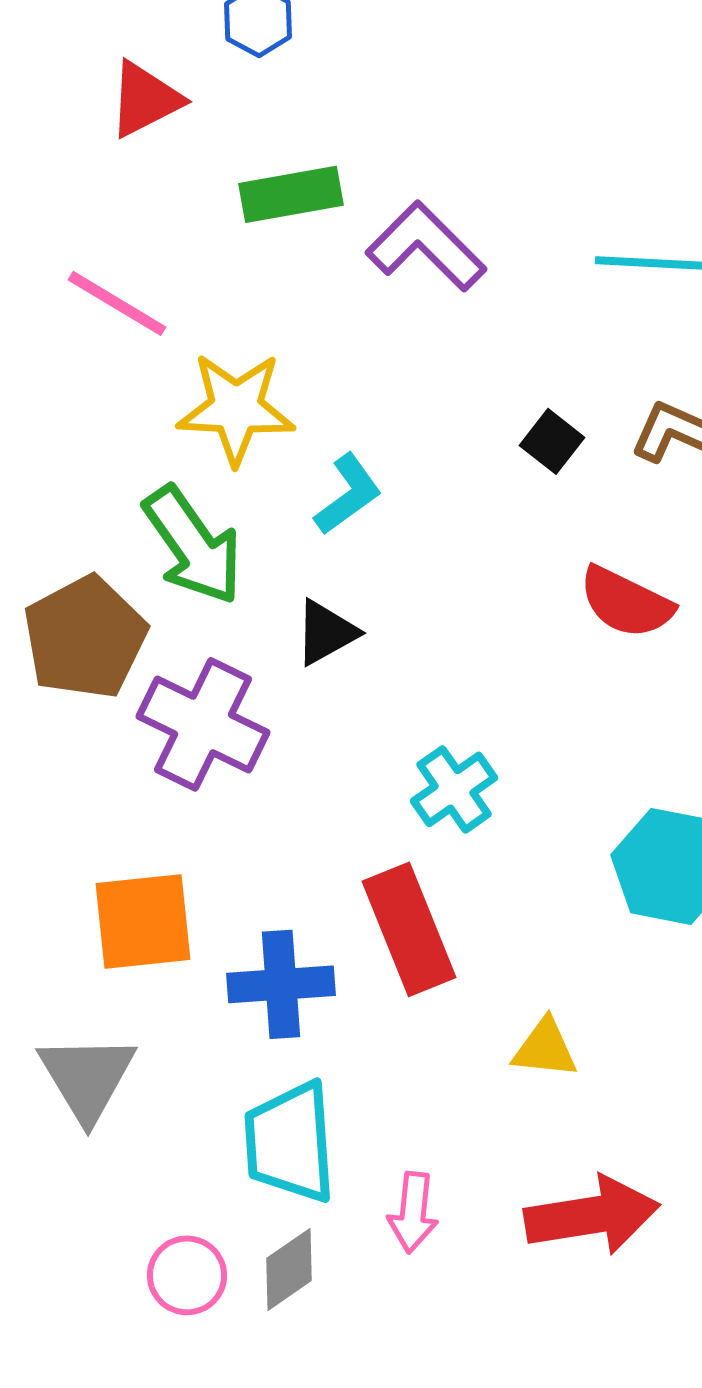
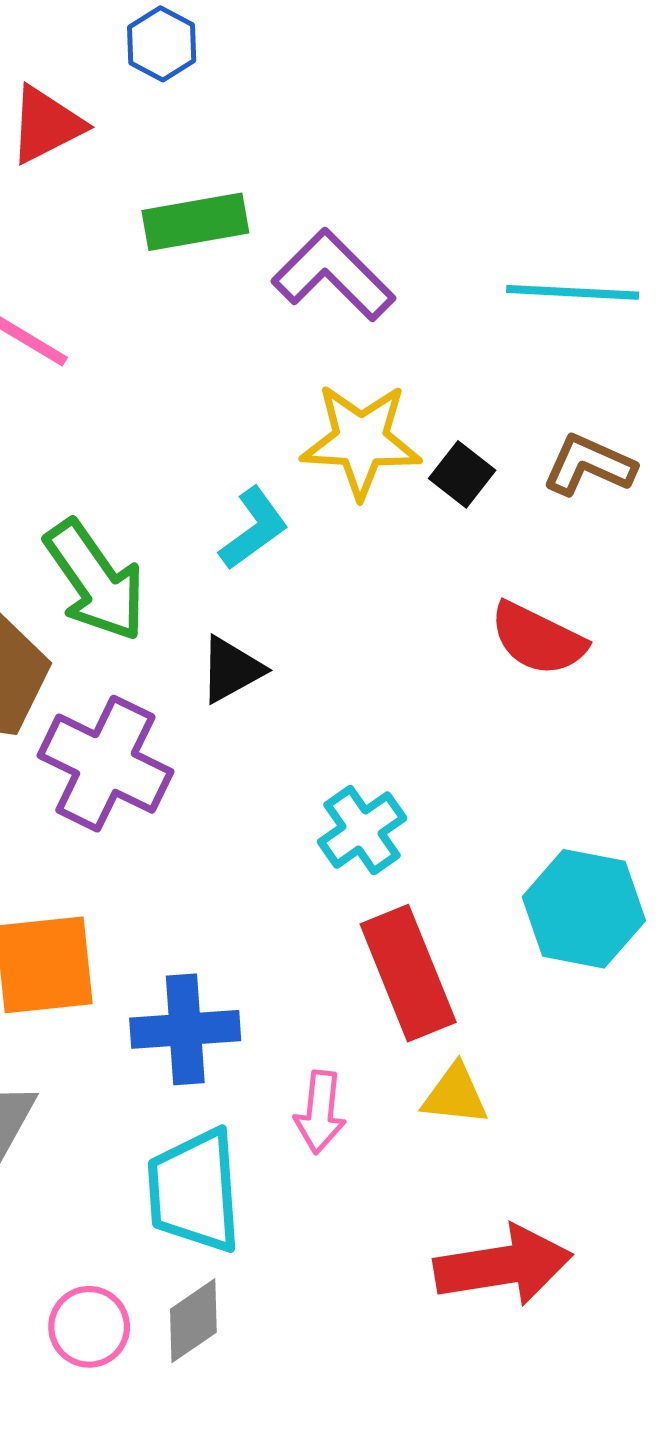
yellow star: (236, 408) -> (361, 441), moved
red rectangle: (409, 929) -> (408, 973), moved
pink arrow: (413, 1212) -> (320, 1112), moved

